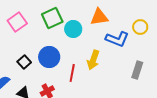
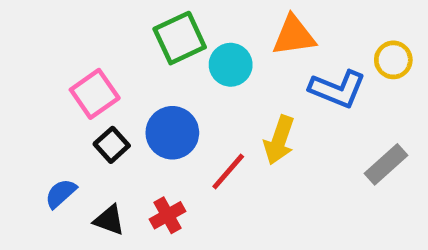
pink square: (17, 22) -> (95, 94), moved
gray rectangle: (137, 70) -> (386, 164), turned 30
red line: (72, 73) -> (228, 172), turned 30

